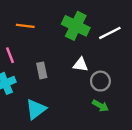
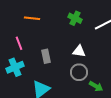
green cross: (76, 26) -> (75, 18), size x0.6
gray circle: (100, 81) -> (79, 72), moved

